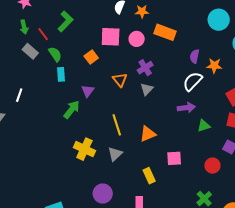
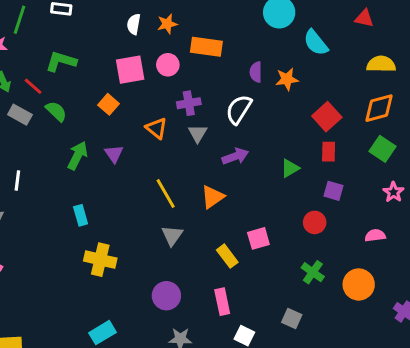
green L-shape: (65, 21) -> (61, 61), turned -105
purple cross: (145, 68) -> (189, 103), turned 35
cyan rectangle: (61, 74) -> (81, 215), moved
white semicircle: (193, 81) -> (239, 109), moved
purple arrow: (186, 108) -> (235, 156), moved
green arrow: (72, 110) -> (77, 156), moved
yellow cross: (84, 149) -> (100, 260), moved
pink square: (174, 158) -> (258, 238), moved

